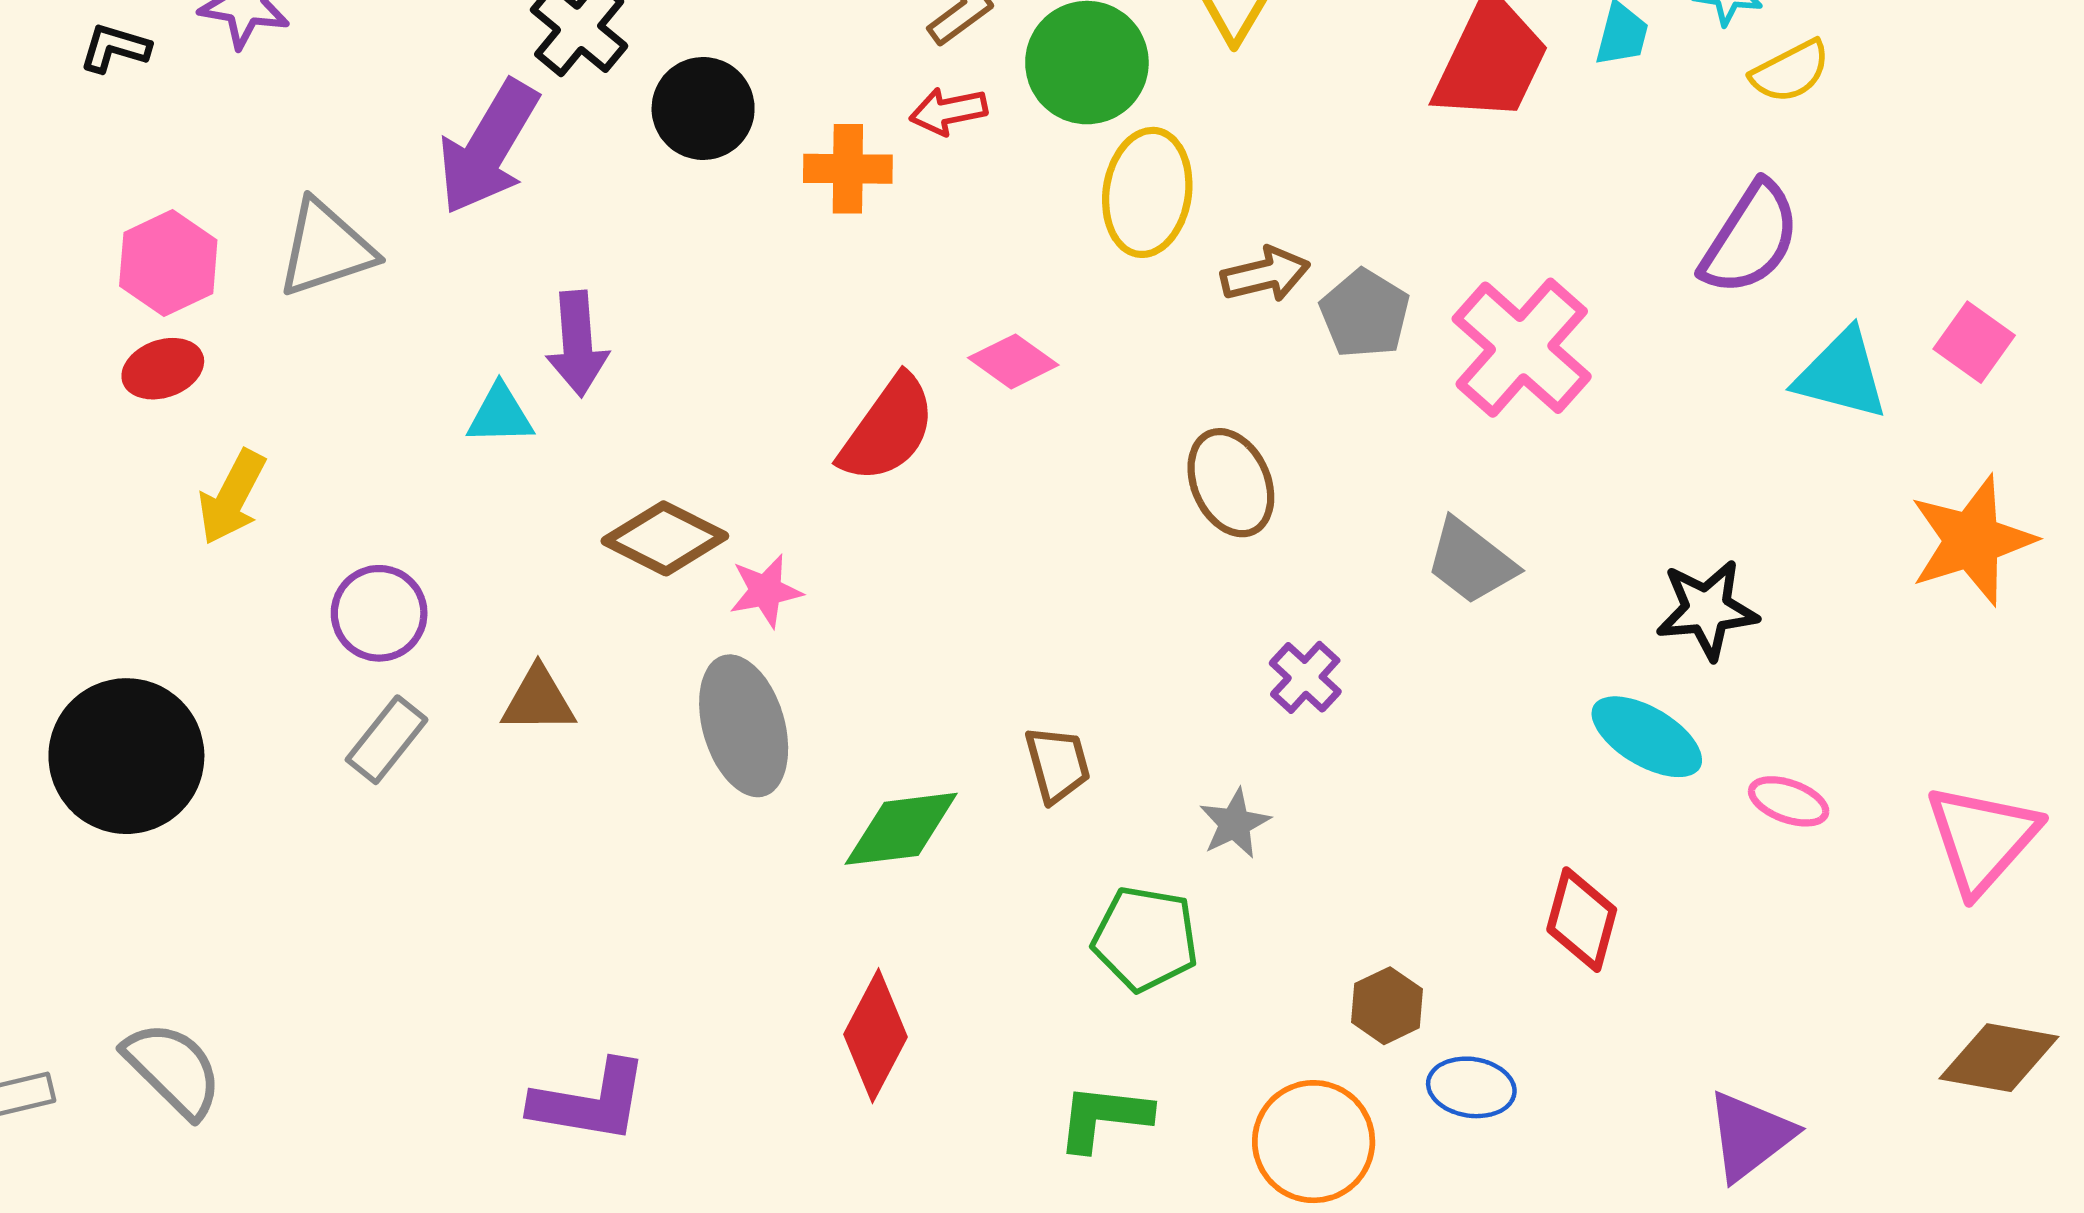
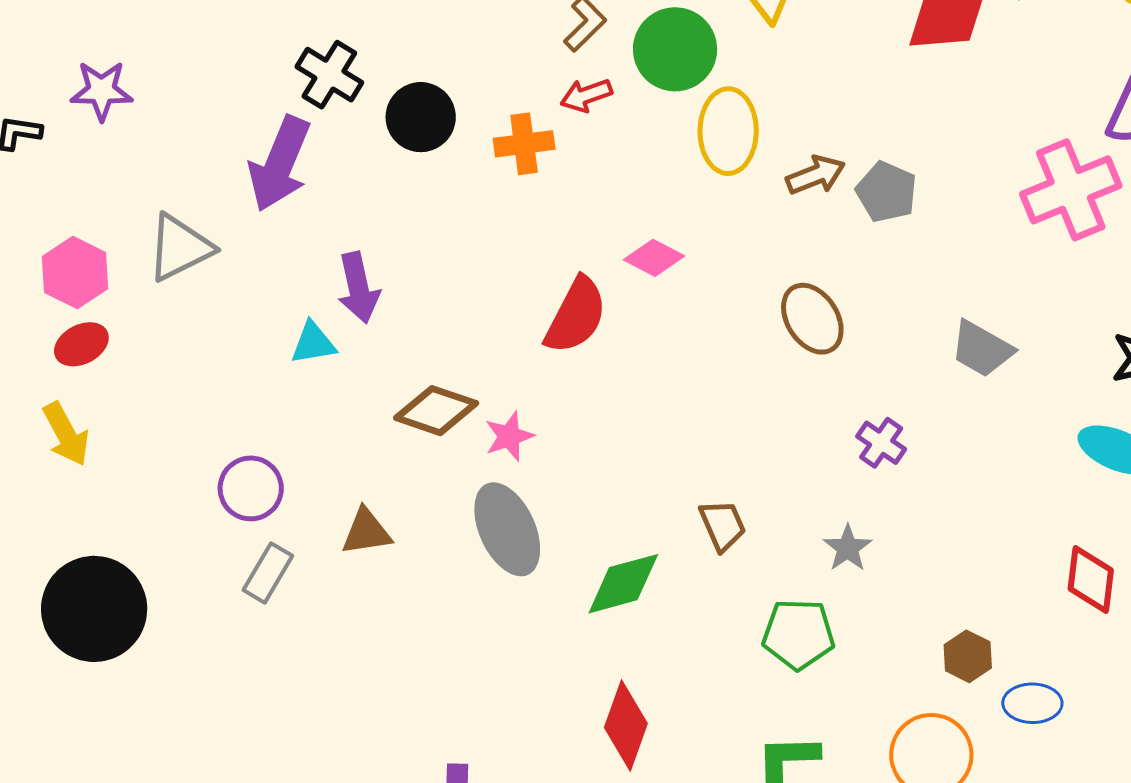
pink cross: (1522, 348) -> (1071, 190), moved, turned 34
yellow arrow: (232, 497) -> (66, 434), moved, turned -48

